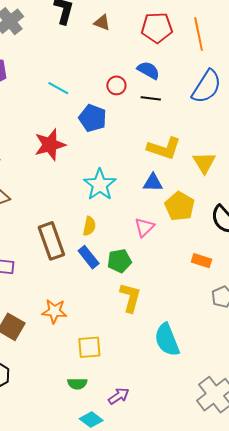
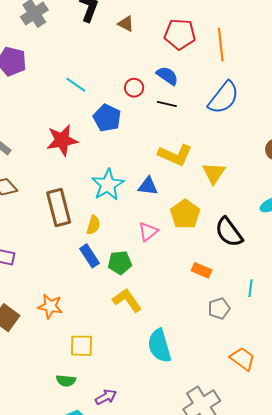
blue triangle: (153, 183) -> (148, 186), moved
brown rectangle: (51, 241) -> (59, 207), moved
yellow L-shape: (130, 298) -> (127, 300), turned -56

